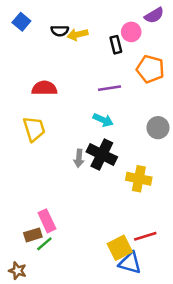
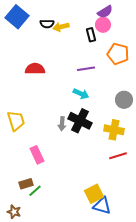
purple semicircle: (154, 15) -> (105, 12), moved
blue square: (21, 22) -> (17, 17), size x1.6
yellow trapezoid: (34, 129) -> (16, 121), moved
yellow cross: (139, 179) -> (114, 130), moved
pink rectangle: (47, 221) -> (37, 155), moved
red line: (145, 236) -> (118, 156), moved

